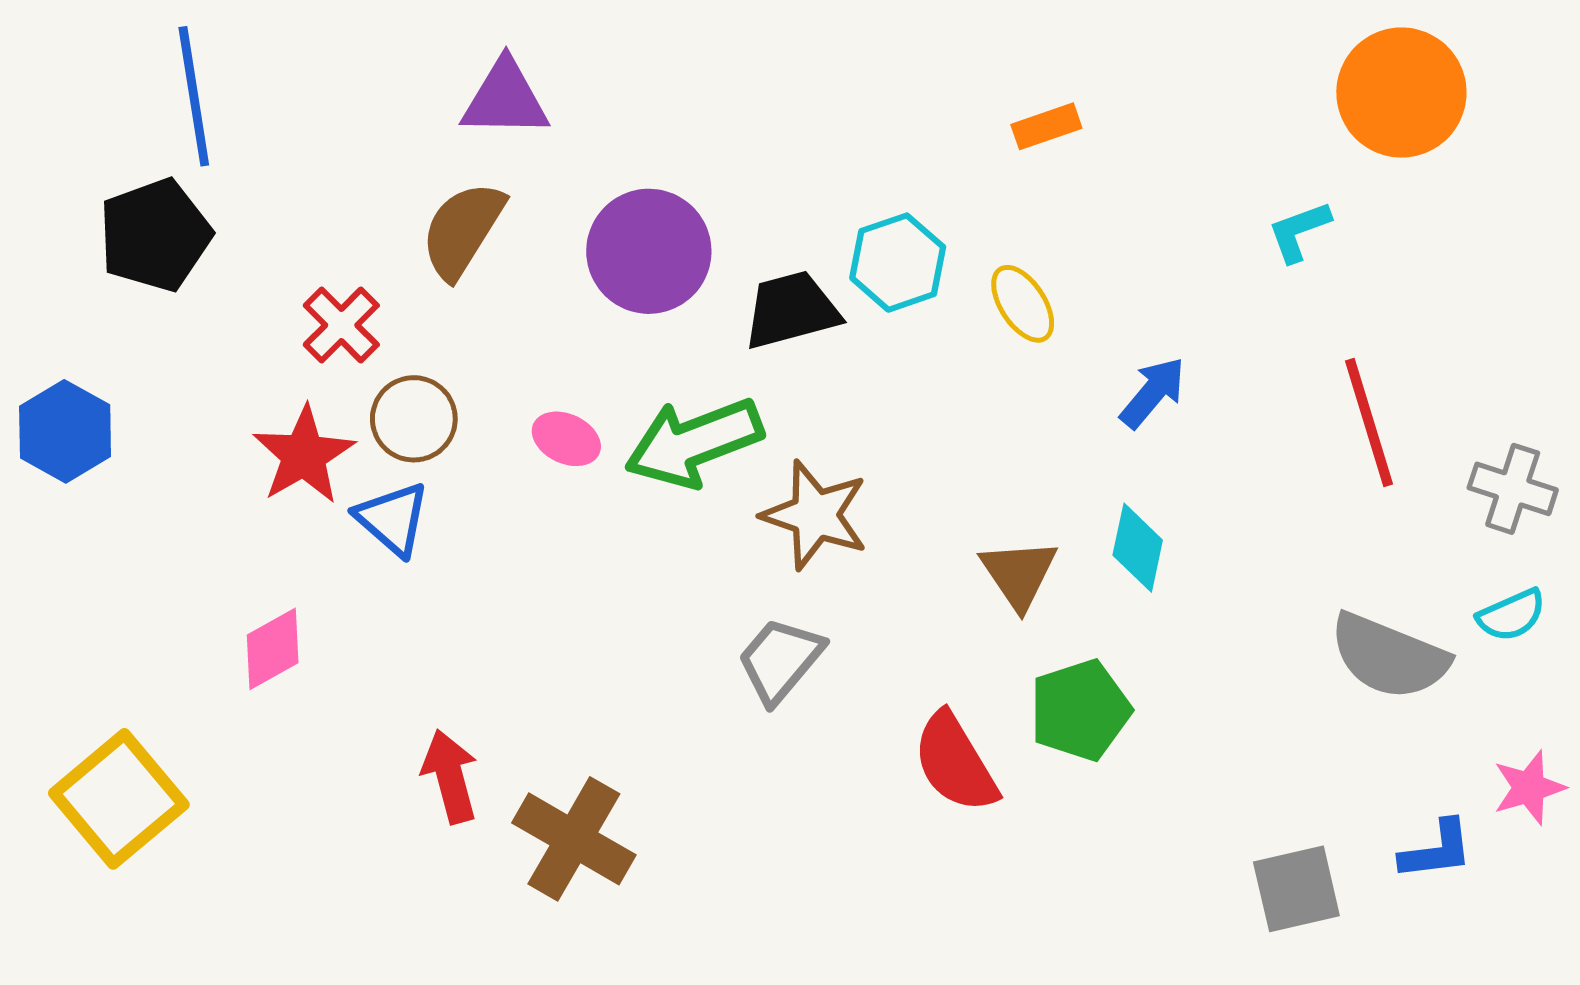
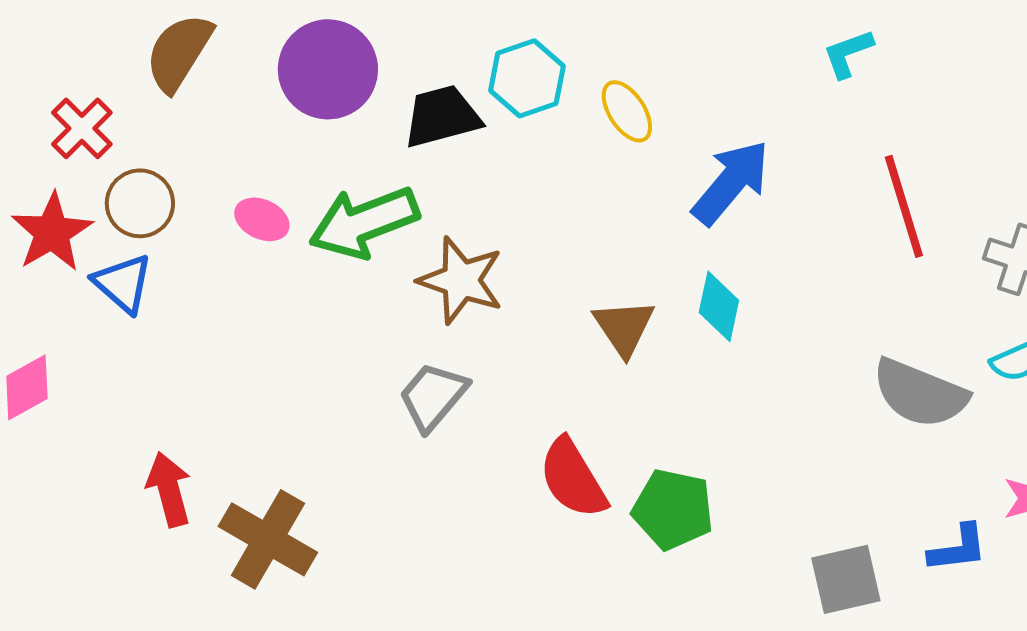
blue arrow: (1153, 393) -> (731, 182), size x1.5
green pentagon: (1080, 710) -> (673, 509), moved, turned 30

